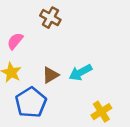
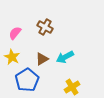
brown cross: (50, 18) -> (45, 27), moved
yellow cross: (101, 112) -> (72, 87), moved

